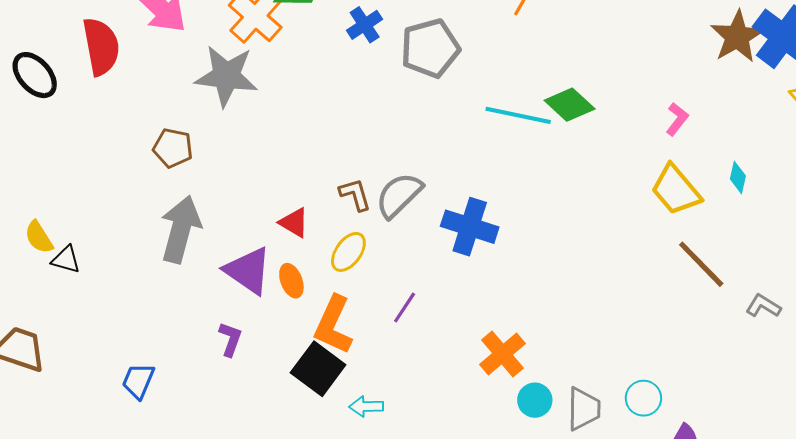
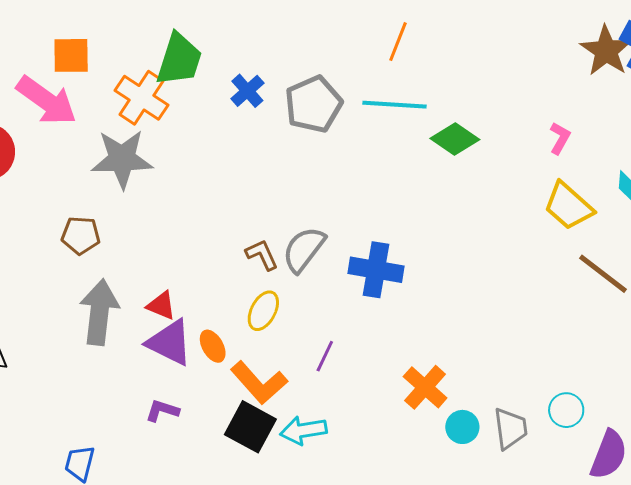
cyan line: (518, 115) -> (395, 105), moved
red triangle: (294, 223) -> (161, 306), moved
orange L-shape: (333, 325) -> (259, 383), turned -58
purple L-shape: (230, 339) -> (162, 411), turned -84
cyan arrow: (366, 407) -> (303, 430), moved, size x1.4

